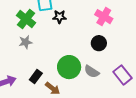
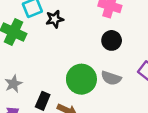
gray star: (26, 42) -> (13, 84), moved

